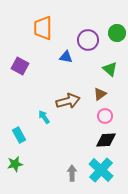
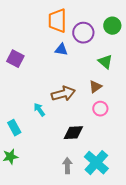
orange trapezoid: (43, 28) -> (57, 21), moved
black diamond: (106, 140) -> (73, 133), moved

